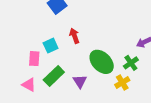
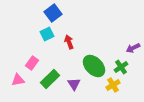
cyan square: (51, 46) -> (47, 34), moved
pink rectangle: (34, 59) -> (32, 63), turned 32
pink triangle: (29, 85) -> (18, 80), moved, turned -40

